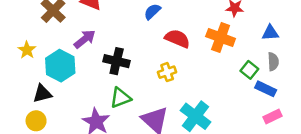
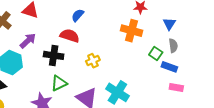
blue triangle: (270, 33) -> (169, 24), turned -48
red semicircle: (177, 39) -> (70, 36), moved
pink rectangle: (272, 116) -> (176, 87), turned 40

